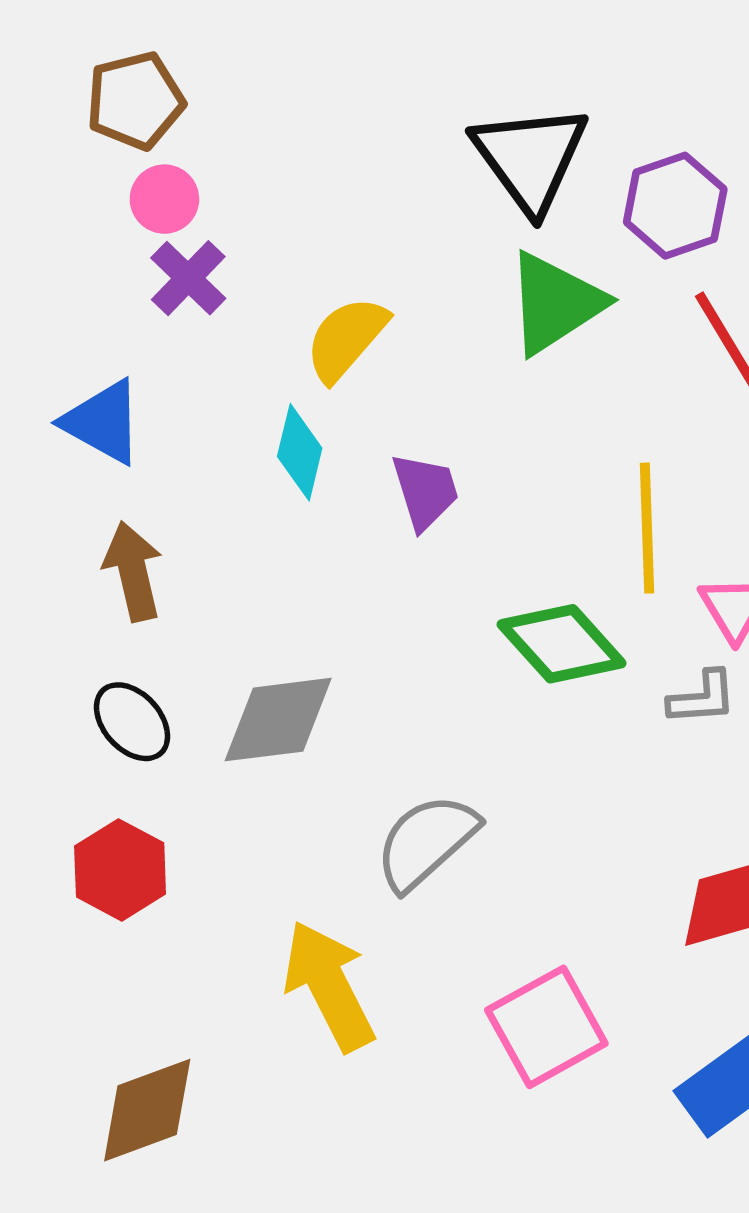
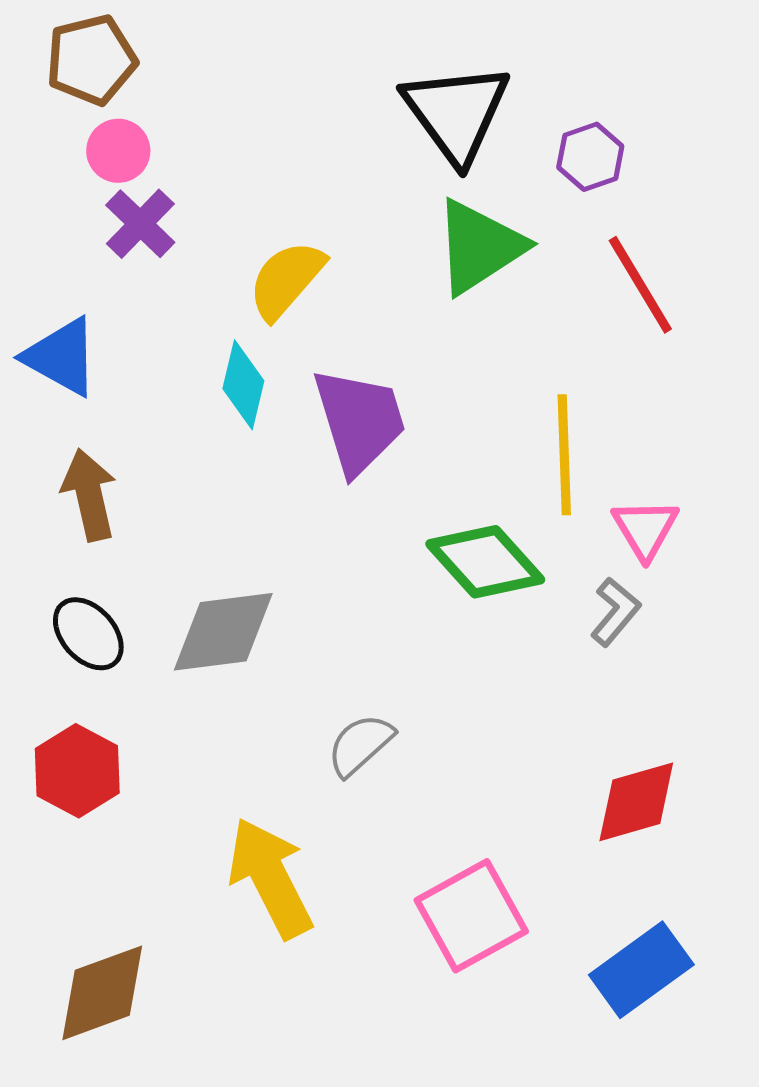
purple hexagon: (675, 206) -> (590, 157), size x0.7
purple trapezoid: (425, 491) -> (359, 421), size x1.5
gray L-shape: (702, 698) -> (615, 612), turned -46
gray semicircle: (426, 842) -> (360, 745), size x0.7

